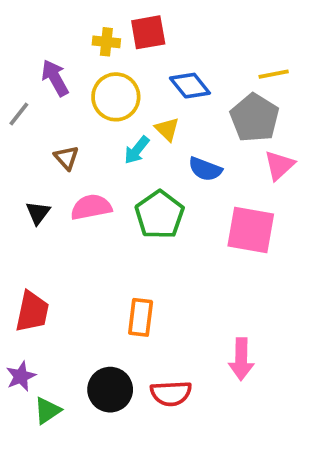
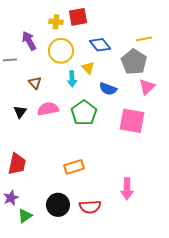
gray line: (19, 114) -> (10, 60), turned 48
cyan arrow: (137, 150) -> (72, 79), turned -42
orange rectangle: (141, 317) -> (74, 167), turned 66

